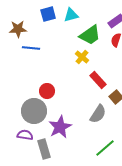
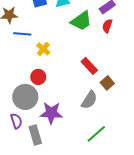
yellow cross: (82, 57) -> (43, 49), moved
purple star: (60, 127) -> (51, 113), turned 30
purple semicircle: (25, 135) -> (16, 121), turned 63

